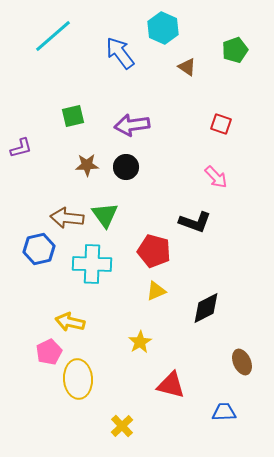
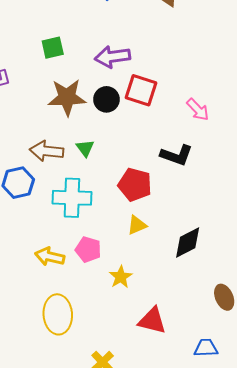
red square: (221, 124) -> (141, 90), moved, size x1.5
brown star: (87, 165) -> (67, 97), size x1.6
green triangle: (105, 215) -> (85, 148), size x0.7
pink pentagon: (49, 352) -> (88, 250), moved, turned -30

